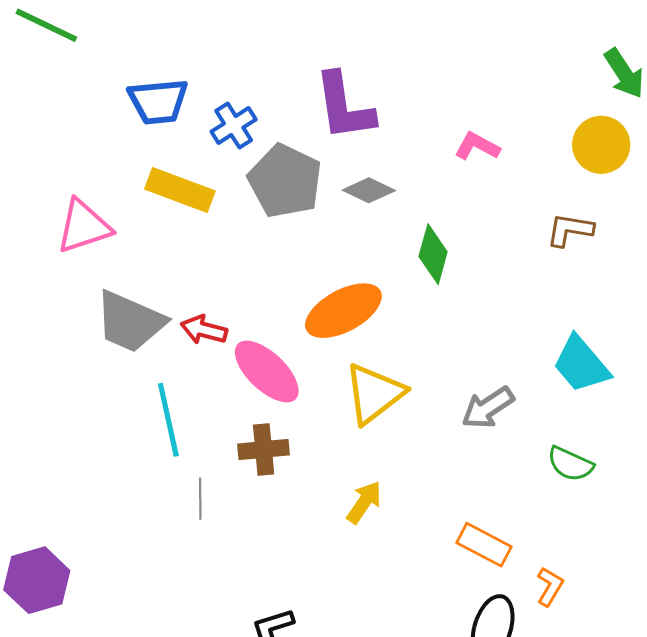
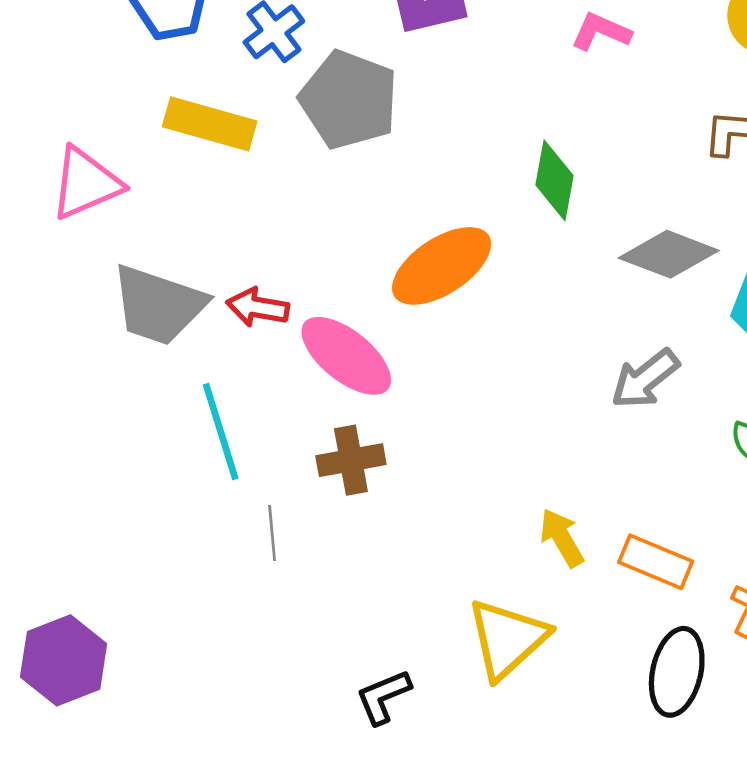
gray diamond: (369, 190) -> (669, 254), moved, size x1.4
yellow triangle: (374, 394) -> (507, 639), moved
yellow arrow: (364, 502) -> (562, 538), moved, turned -60

